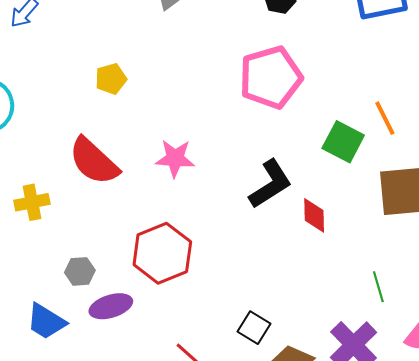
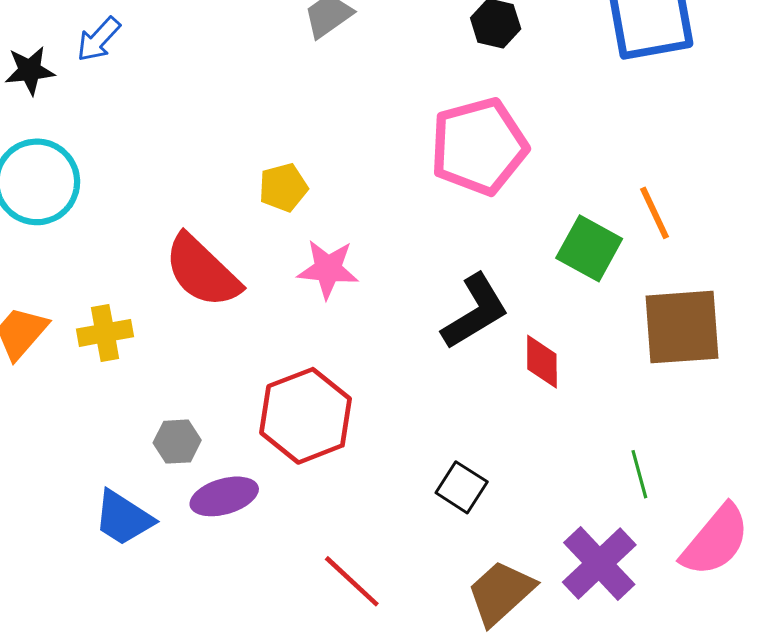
yellow pentagon: (111, 79) -> (283, 187), moved
black square: (254, 328) -> (462, 487), moved

